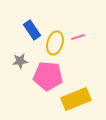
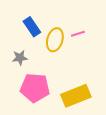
pink pentagon: (48, 76) -> (35, 88), moved

